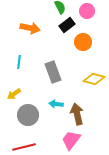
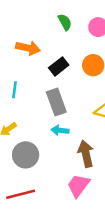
black rectangle: (67, 25) -> (59, 66), moved
cyan arrow: (56, 104) -> (60, 130), moved

